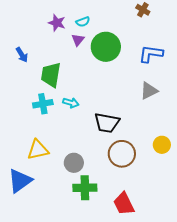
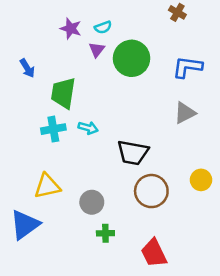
green cross: (85, 188) -> (105, 233), size x0.6

